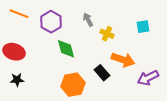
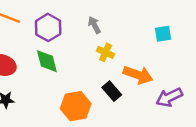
yellow cross: (107, 34) -> (106, 52), moved
green diamond: (66, 49) -> (47, 61), moved

